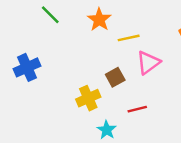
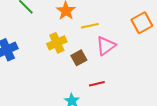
yellow cross: (88, 98) -> (57, 43), moved

